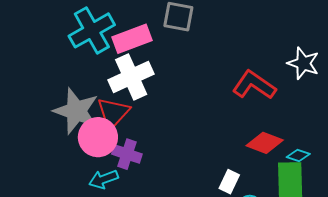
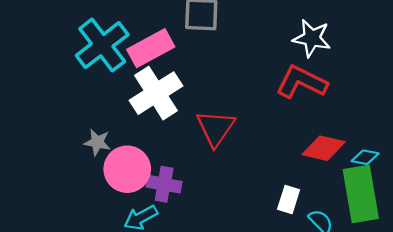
white star: (303, 63) -> (312, 38), moved
gray star: (76, 111) -> (97, 142), size x0.5
red triangle: (113, 113) -> (216, 128), moved

